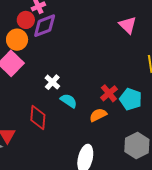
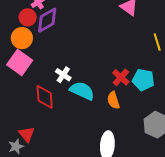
cyan semicircle: (69, 101) -> (82, 91), size x1.4
orange semicircle: (98, 115) -> (113, 100), turned -72
red diamond: (38, 118) -> (45, 97), moved

